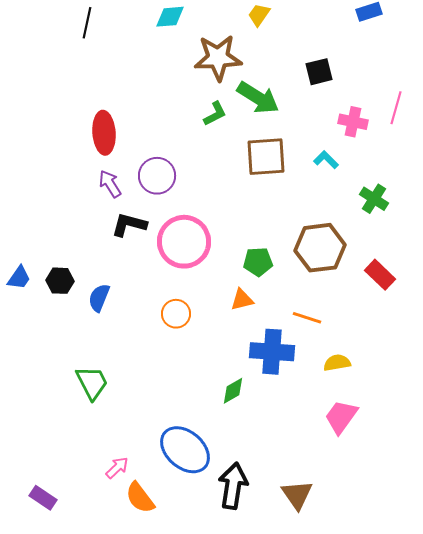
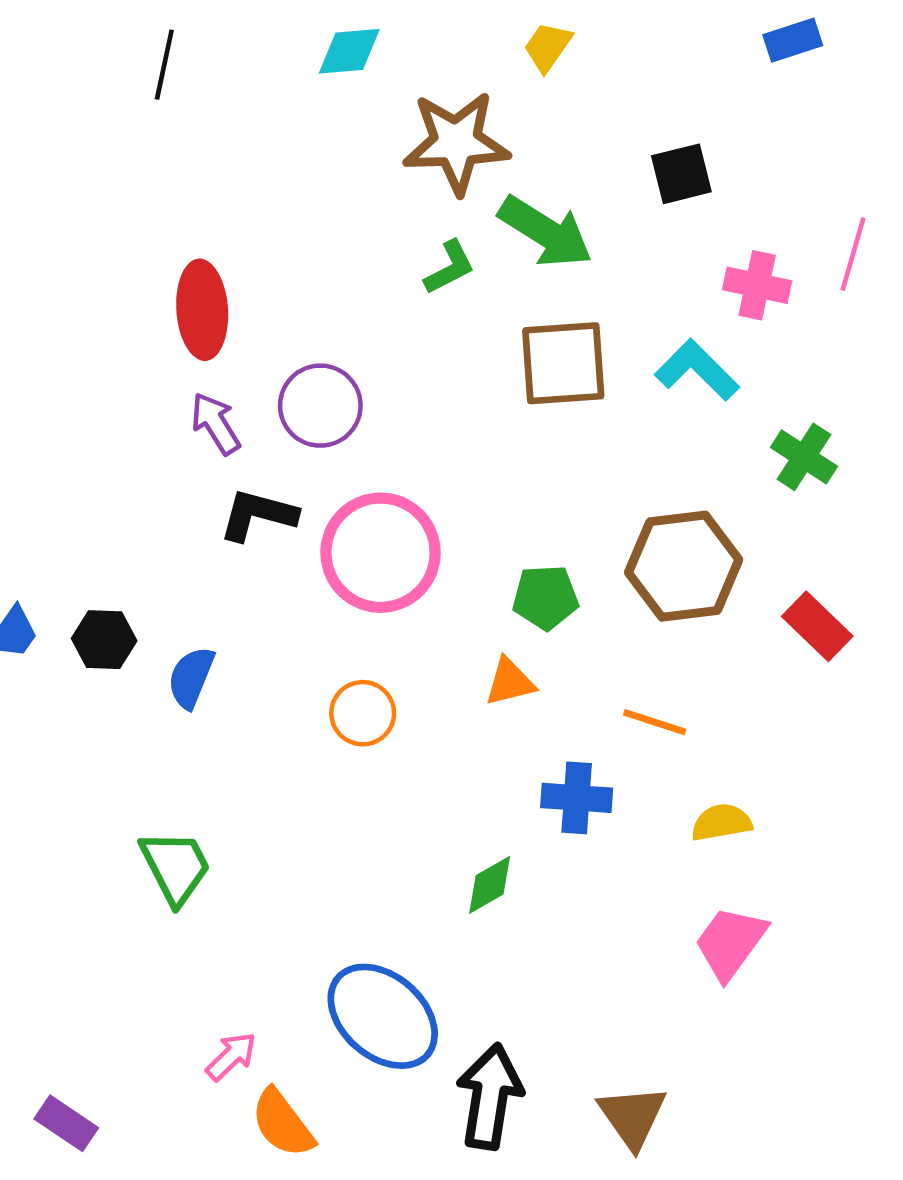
cyan L-shape: (326, 160) -> (697, 370), size x1.5
blue cross: (272, 352) -> (577, 798), size x0.7

